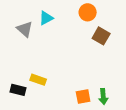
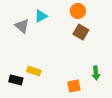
brown square: (101, 36) -> (81, 32), moved
green arrow: (103, 97) -> (96, 73), moved

